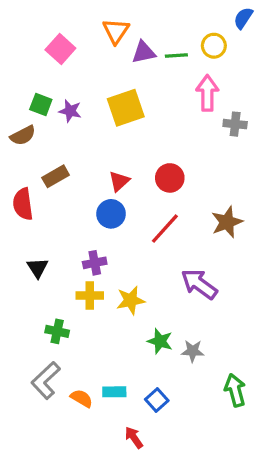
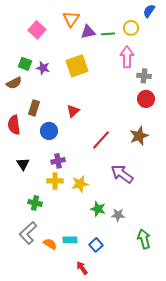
brown rectangle: (56, 176) -> (34, 108), turned -42
red circle: (170, 178) -> (146, 99), moved
blue circle: (111, 214) -> (49, 131), moved

